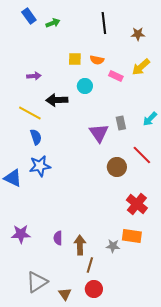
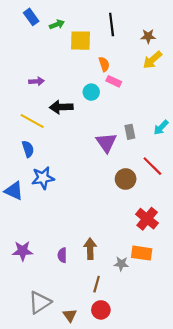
yellow square: (75, 59) -> (80, 41), moved, size x1.5
orange semicircle: (97, 60) -> (104, 64), turned -120
yellow arrow: (141, 67) -> (152, 60), moved
pink rectangle: (116, 76) -> (114, 81), moved
blue semicircle: (36, 137) -> (28, 149), moved
brown arrow: (80, 245) -> (90, 249), moved

